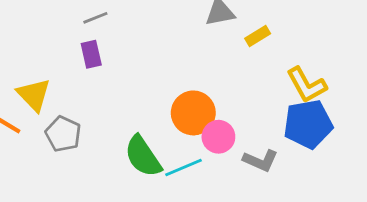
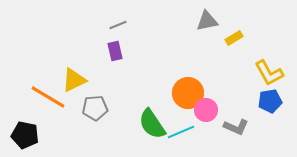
yellow triangle: (34, 95) -> (74, 80), turned 48
blue pentagon: (308, 124) -> (270, 101), size x0.7
gray pentagon: (63, 134) -> (95, 108), turned -30

